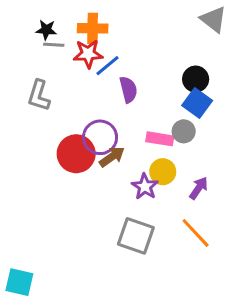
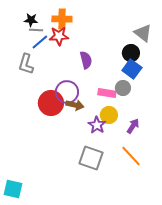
gray triangle: (214, 19) -> (143, 33), moved
blue line: (108, 66) -> (40, 42), moved
brown arrow: (112, 157) -> (75, 105), turned 48

